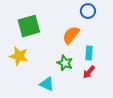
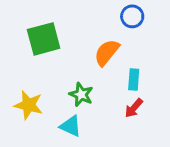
yellow star: (19, 56) -> (29, 105), moved
green star: (65, 63) -> (81, 95), moved

